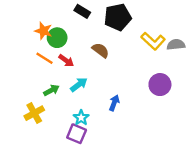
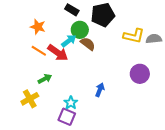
green circle: (57, 38) -> (80, 30), moved
yellow L-shape: (153, 41) -> (134, 36), turned -30
red arrow: (66, 61) -> (58, 53), size x1.5
cyan arrow: (79, 85) -> (69, 41), moved

